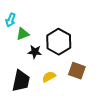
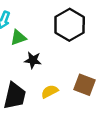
black hexagon: (59, 42) -> (70, 25), moved

